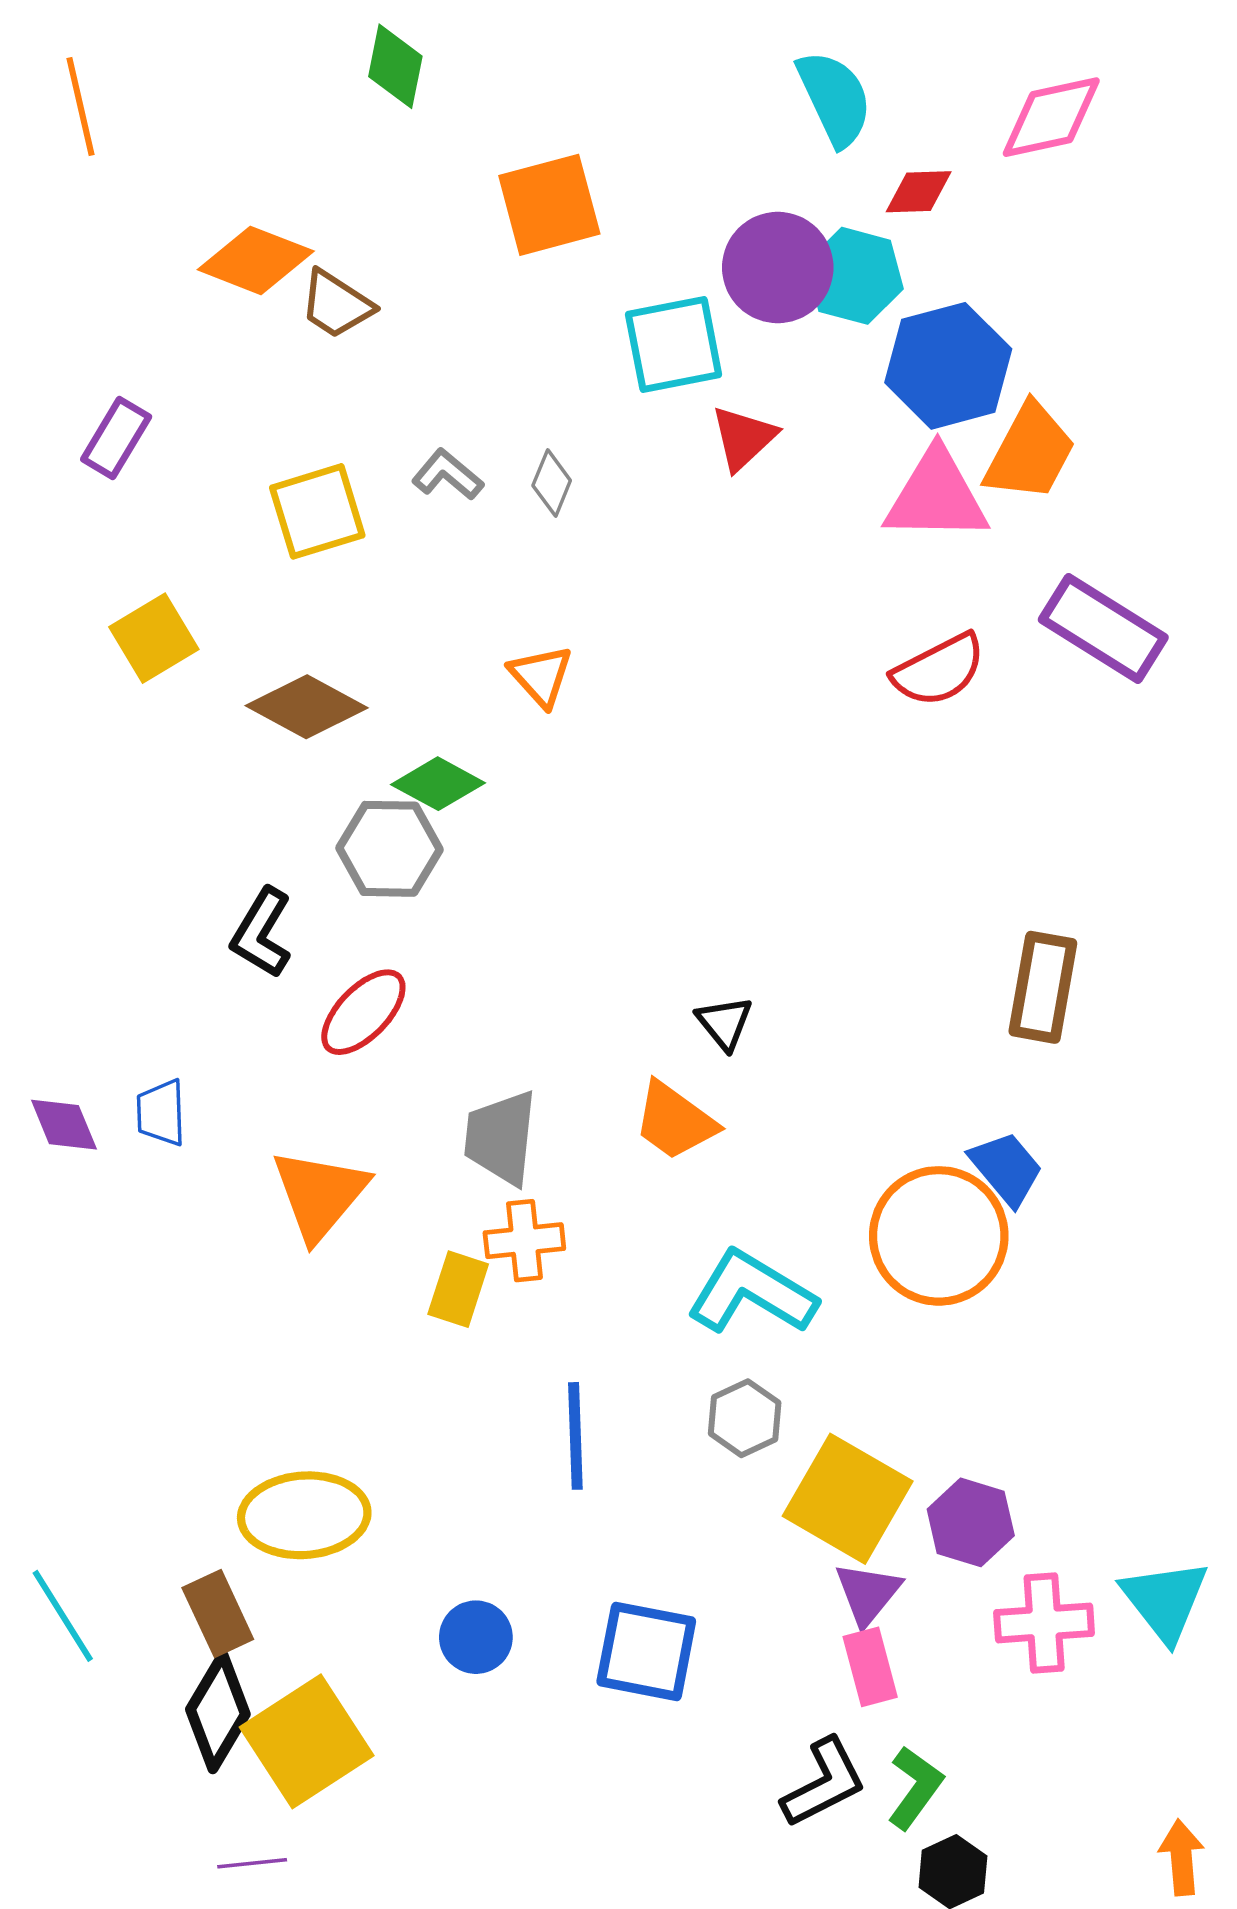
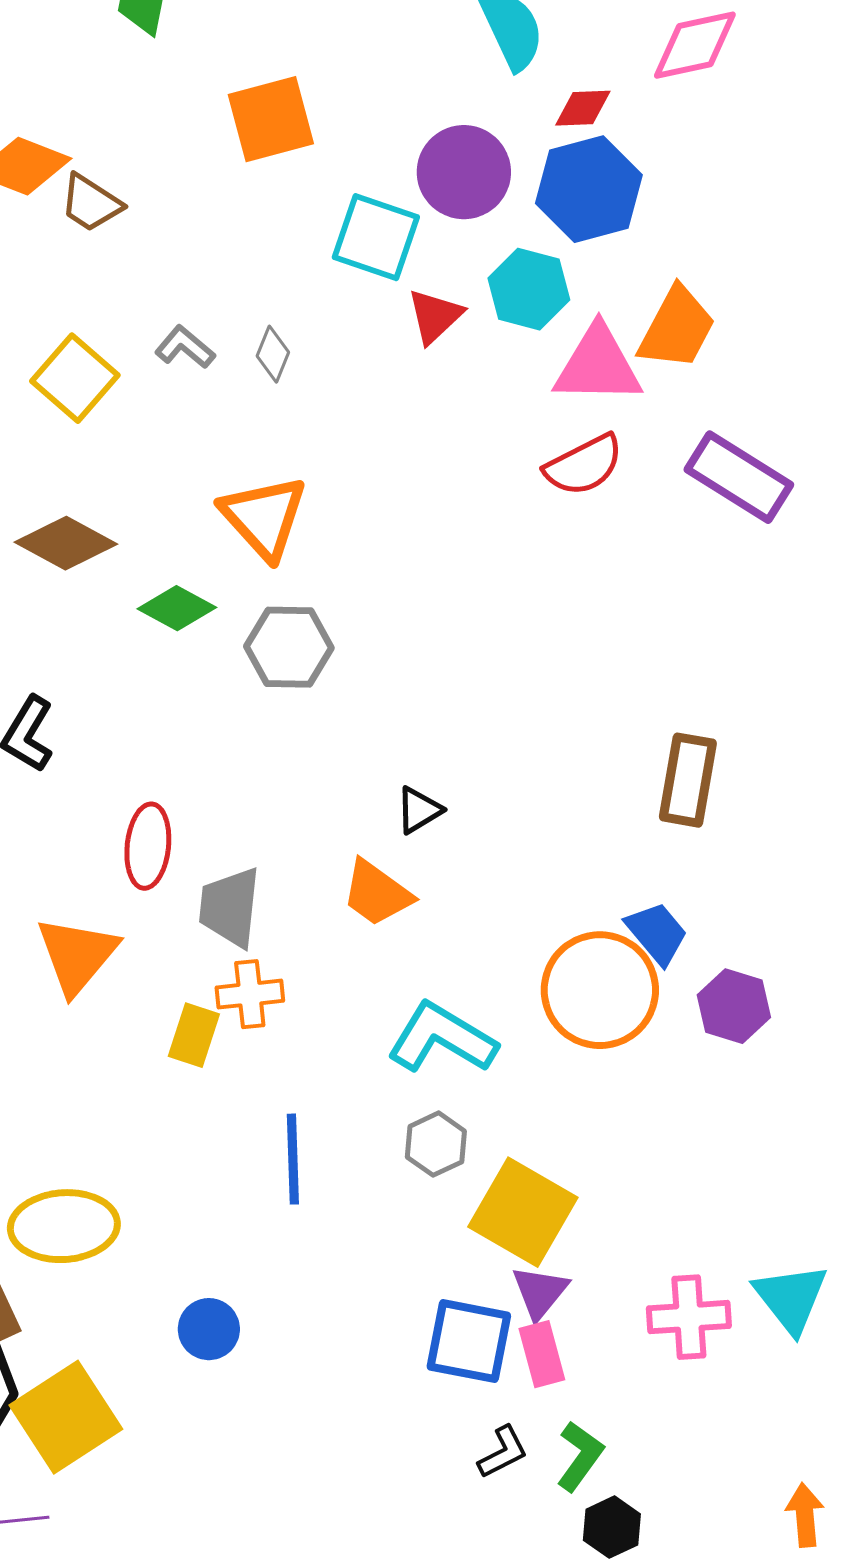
cyan hexagon: (855, 276) -> (529, 289), moved
cyan square: (674, 344) -> (376, 237), turned 30
blue hexagon: (948, 366) -> (589, 189), moved
yellow square: (317, 511) -> (75, 378), turned -32
red semicircle: (939, 670) -> (584, 465), moved
orange triangle: (541, 676) -> (264, 517), size x1.6
gray hexagon: (389, 849) -> (289, 647), moved
red ellipse: (363, 1012) -> (148, 846), moved, turned -38
black triangle: (724, 1023) -> (419, 810), turned 38
purple hexagon: (971, 1522) -> (734, 1006), moved
blue square: (646, 1651) -> (469, 1341), moved
black L-shape: (824, 1783) -> (503, 1452), size x0.7

